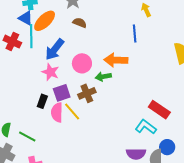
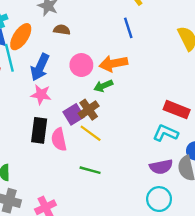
pink circle: (82, 63) -> (81, 65), moved
purple square: (62, 93) -> (74, 114), moved
black rectangle: (42, 101) -> (39, 130), size x1.5
yellow line: (72, 112) -> (91, 133), moved
green line: (27, 137) -> (90, 170), moved

